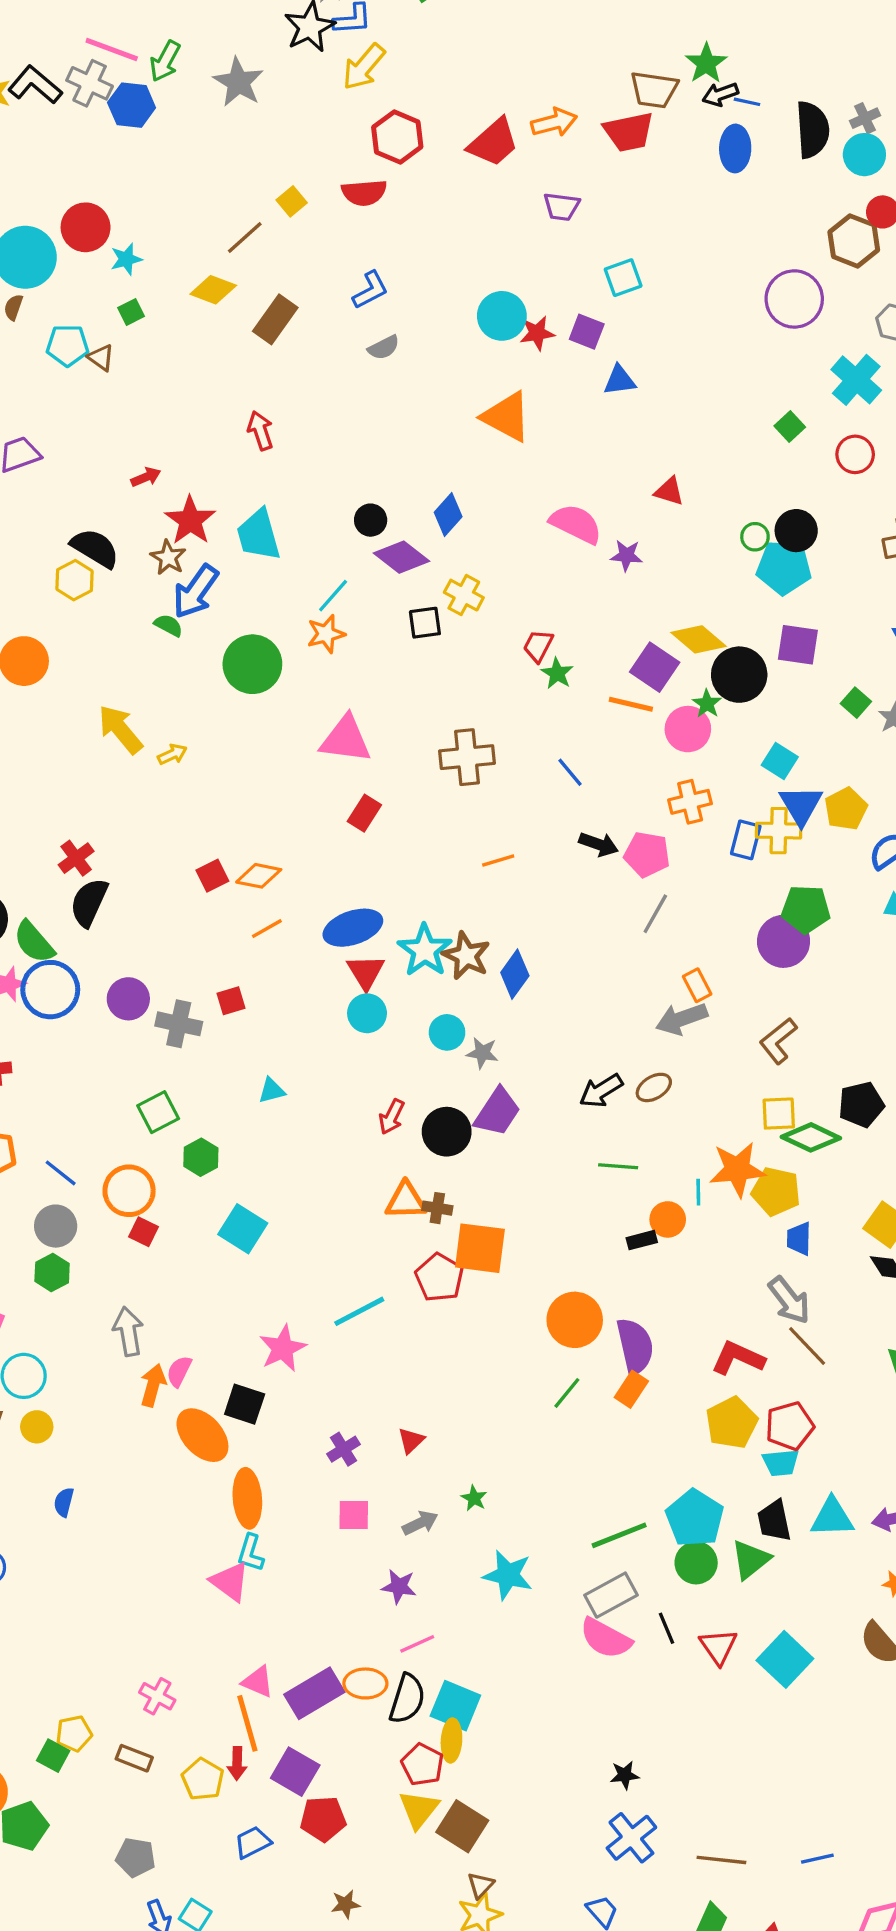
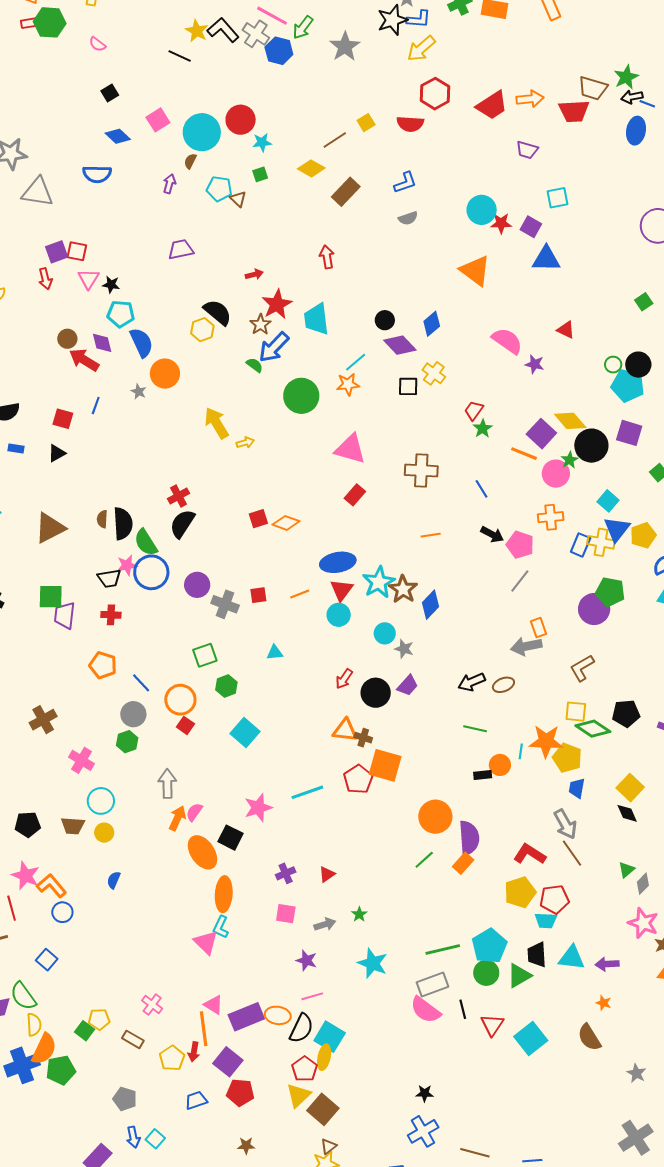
blue triangle: (620, 380) -> (546, 259), size x1.4
orange line: (267, 929) -> (300, 594), moved
purple trapezoid: (497, 1112) -> (408, 685), size x0.7

